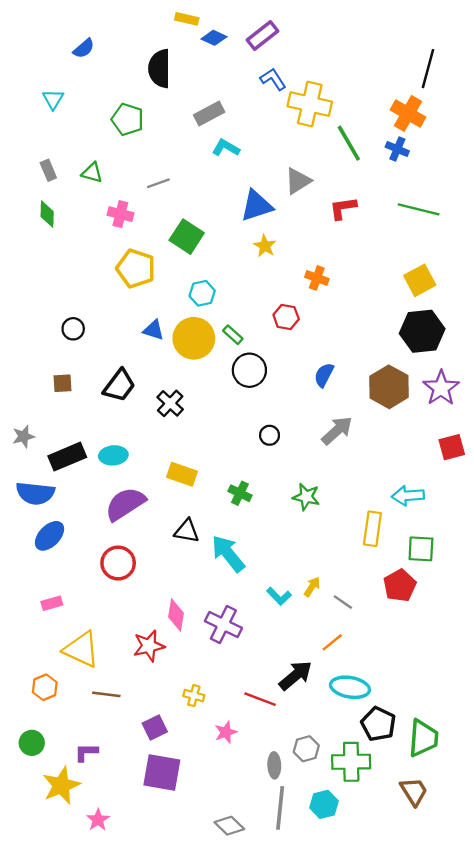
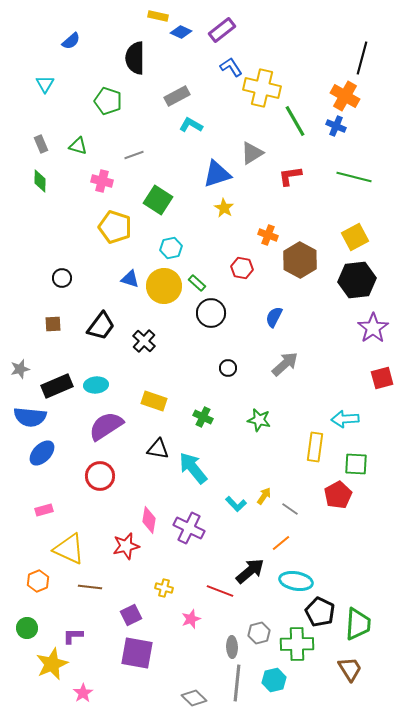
brown hexagon: (389, 387) -> (300, 260), moved

